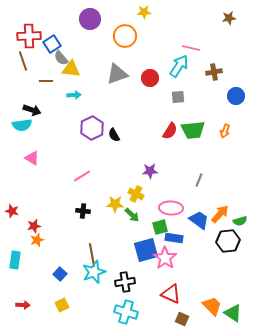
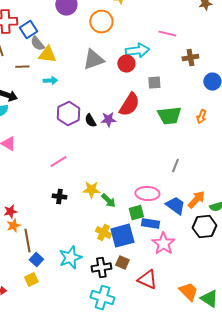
cyan arrow: (179, 66) -> (137, 51), moved, turned 50
red semicircle: (170, 131) -> (129, 105), moved, size x1.4
purple star: (150, 171) -> (108, 120), moved
yellow cross: (136, 194) -> (103, 233), moved
brown line: (92, 255) -> (27, 241), moved
pink star: (165, 258) -> (163, 244), moved
yellow square: (62, 305) -> (31, 280), moved
brown square: (182, 319) -> (122, 263), moved

